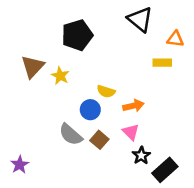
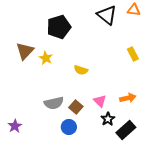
orange triangle: (175, 39) -> (134, 10), moved
yellow rectangle: (162, 63) -> (133, 54), moved, turned 64
orange arrow: (133, 106) -> (128, 98), moved
blue circle: (90, 110) -> (69, 127), moved
gray semicircle: (71, 135) -> (54, 103), turned -54

